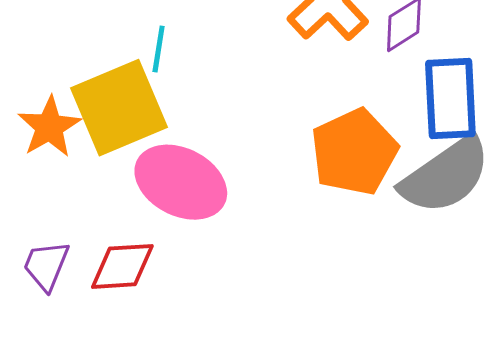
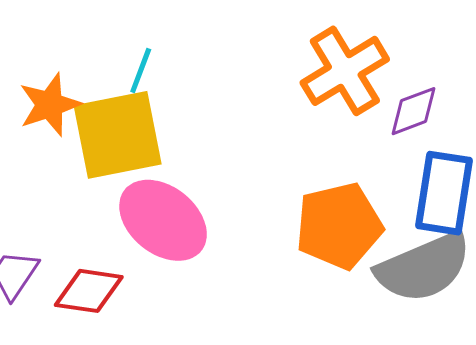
cyan line: (159, 49) -> (141, 71), moved
orange star: (49, 127) -> (50, 105), moved

